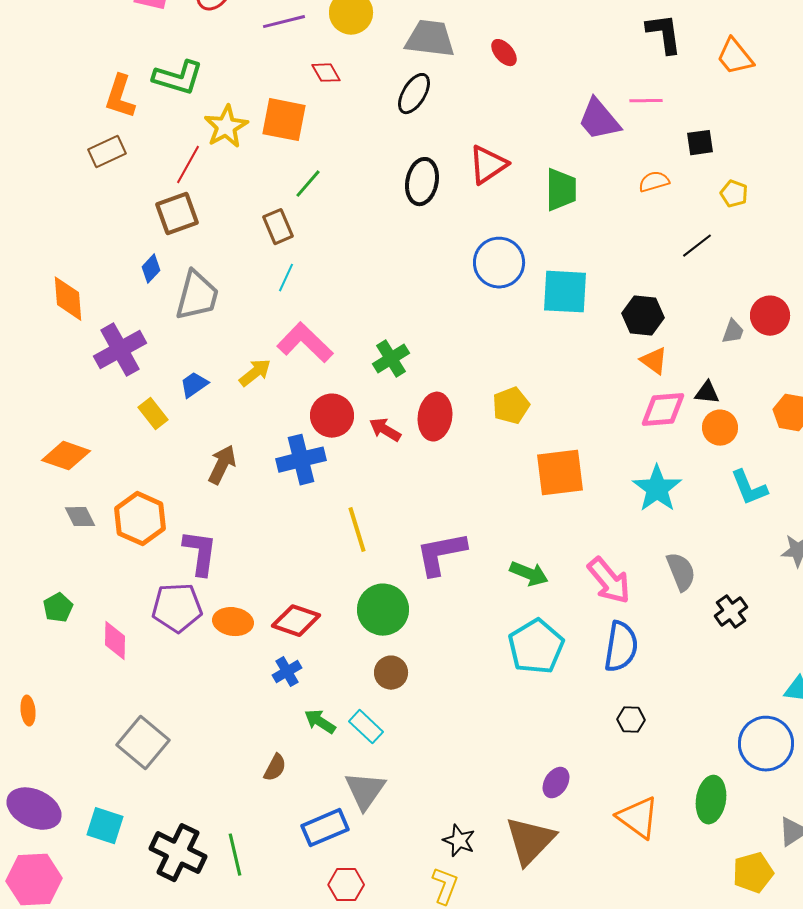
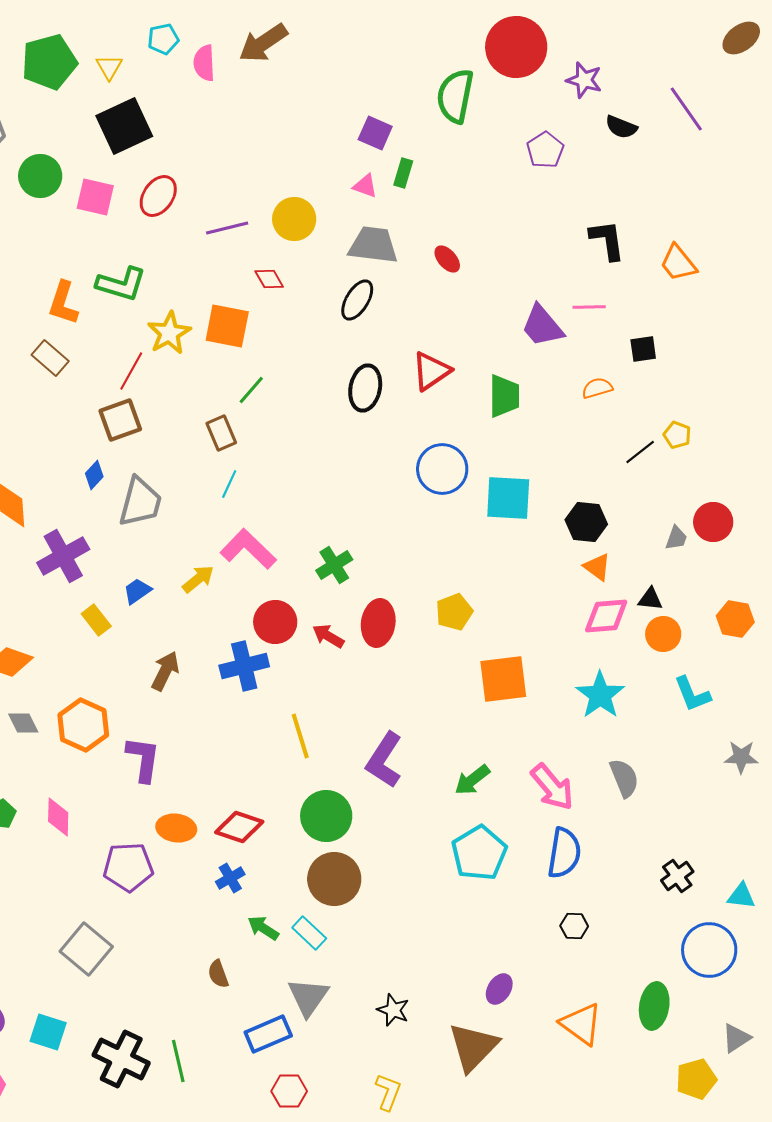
brown rectangle: (107, 152) -> (50, 358), turned 66
yellow pentagon: (734, 194) -> (677, 435), moved
purple L-shape: (441, 554) -> (384, 760), turned -46
green arrow: (529, 574) -> (472, 780), turned 120
purple pentagon: (177, 608) -> (128, 867), moved
black cross: (731, 612) -> (677, 876), moved
pink diamond: (115, 641) -> (58, 817), moved
brown circle: (391, 673) -> (334, 879), size x1.6
brown semicircle: (275, 768) -> (218, 974), turned 132
black star: (459, 841) -> (393, 1010), moved

